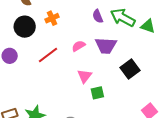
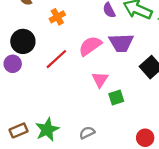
black circle: (25, 27) -> (23, 41), moved
pink semicircle: (79, 46) -> (90, 46), size x1.5

